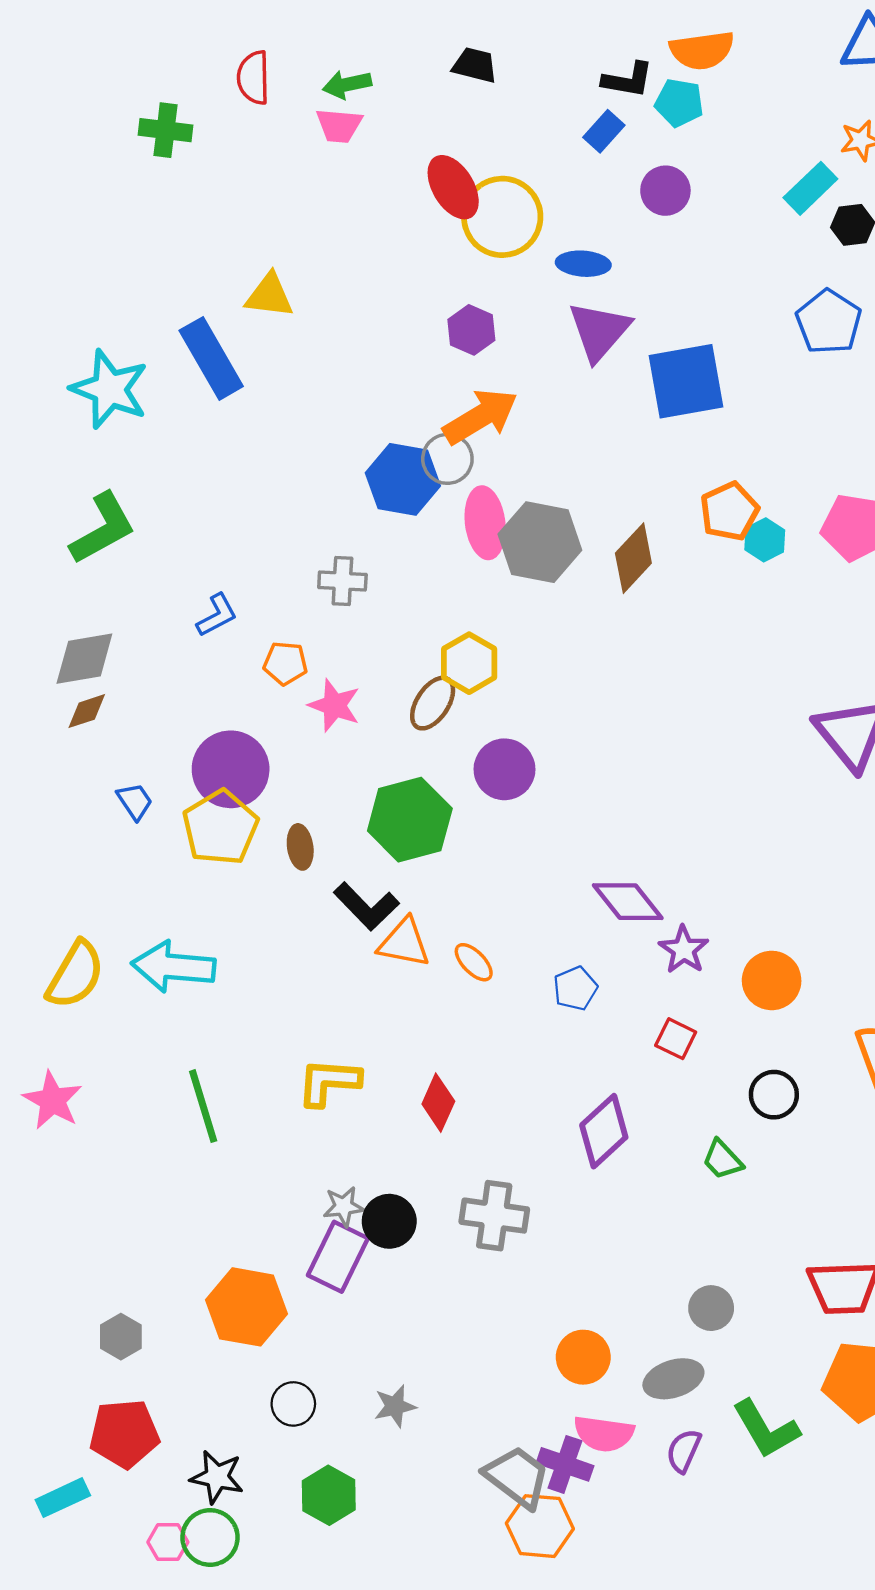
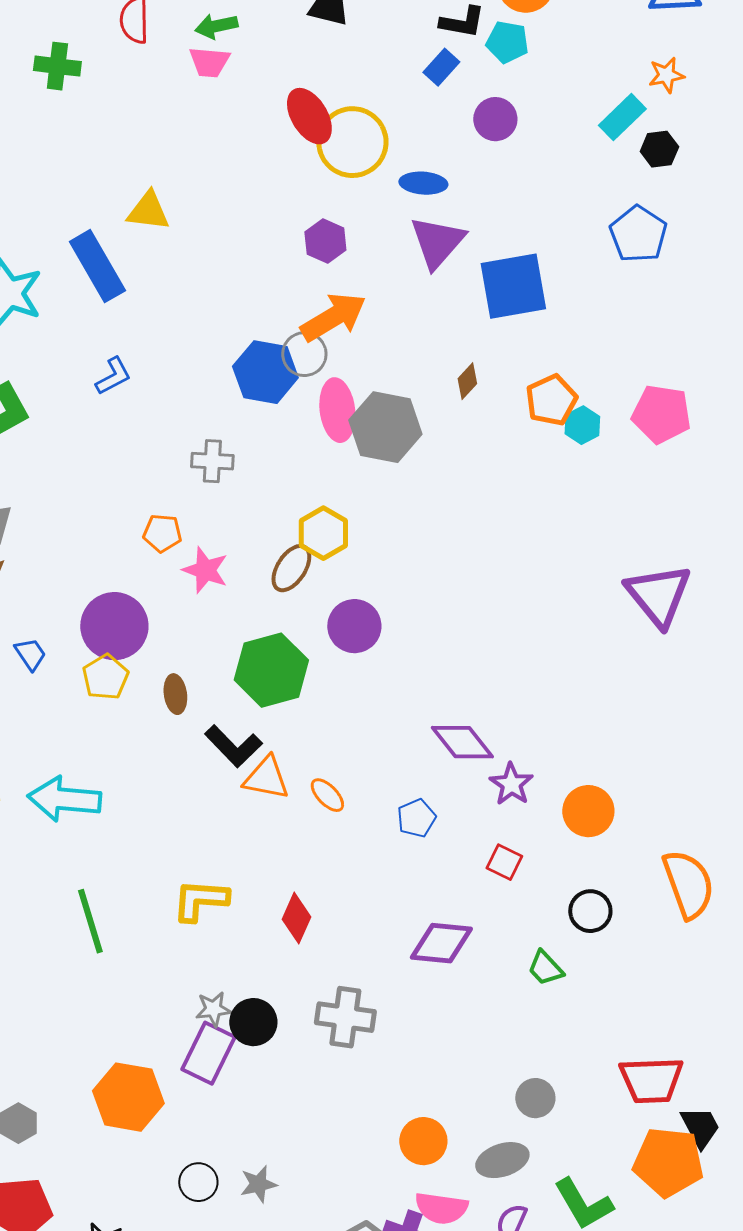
brown diamond: (633, 558) -> (467, 381), moved, size x0.6
blue L-shape: (217, 615) -> (113, 376), moved
yellow pentagon: (220, 828) -> (105, 677), size x0.7
purple diamond: (604, 1131) -> (441, 943), turned 48
black circle: (293, 1404) -> (198, 1182), moved

